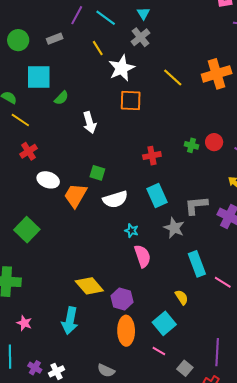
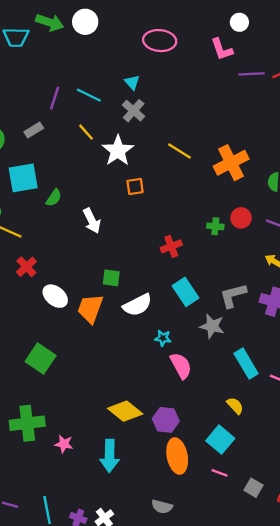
orange cross: (217, 74) -> (231, 163), moved
orange square: (131, 100) -> (135, 186), size x0.7
white ellipse: (48, 180) -> (55, 296), turned 30
pink star: (24, 323) -> (64, 444), moved

